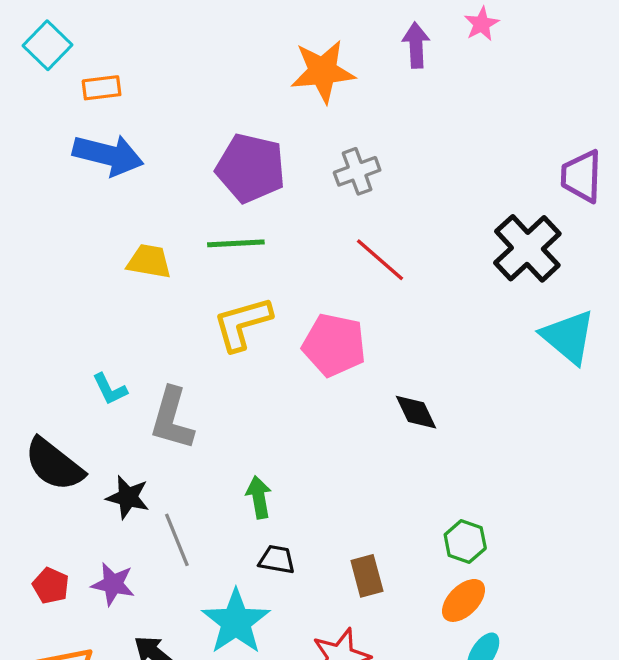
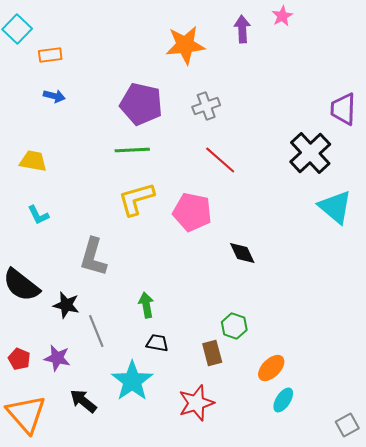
blue arrow: (108, 155) -> (54, 96), size x0.5
yellow trapezoid: (149, 261) -> (33, 161), moved
cyan L-shape: (110, 389) -> (38, 215), moved
green hexagon: (465, 541) -> (234, 326), moved

